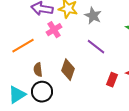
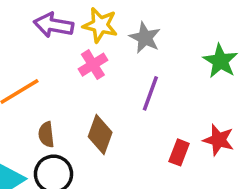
pink cross: (54, 30) -> (93, 65), moved
purple line: (96, 47) -> (150, 93), turned 72

